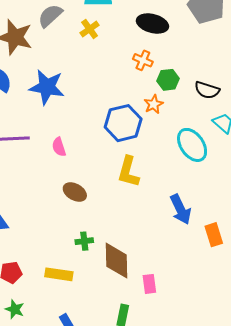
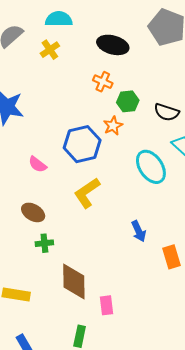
pink semicircle: (59, 147) -> (38, 164), moved, turned -36
yellow L-shape: (128, 172) -> (87, 193), turned 40
blue arrow: (181, 209) -> (139, 231), size x0.7
green cross: (84, 241) -> (44, 243), moved

